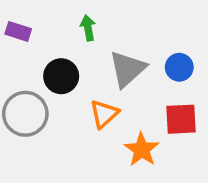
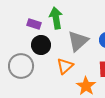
green arrow: (88, 28) -> (56, 18), size x1.5
purple rectangle: (18, 31) -> (34, 24), moved

